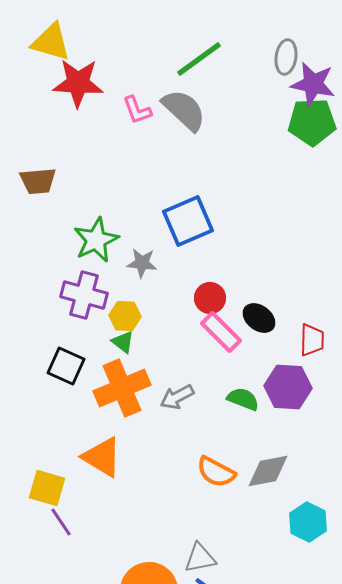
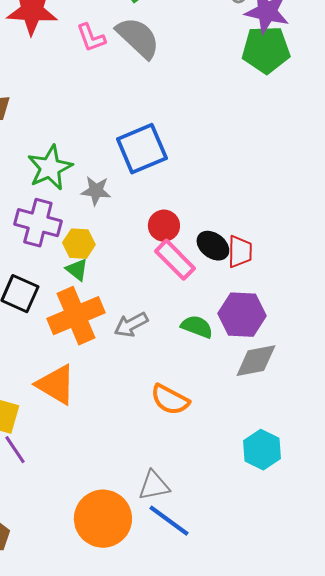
red trapezoid: (312, 340) -> (240, 252), moved
gray diamond: (268, 471) -> (256, 361), moved

